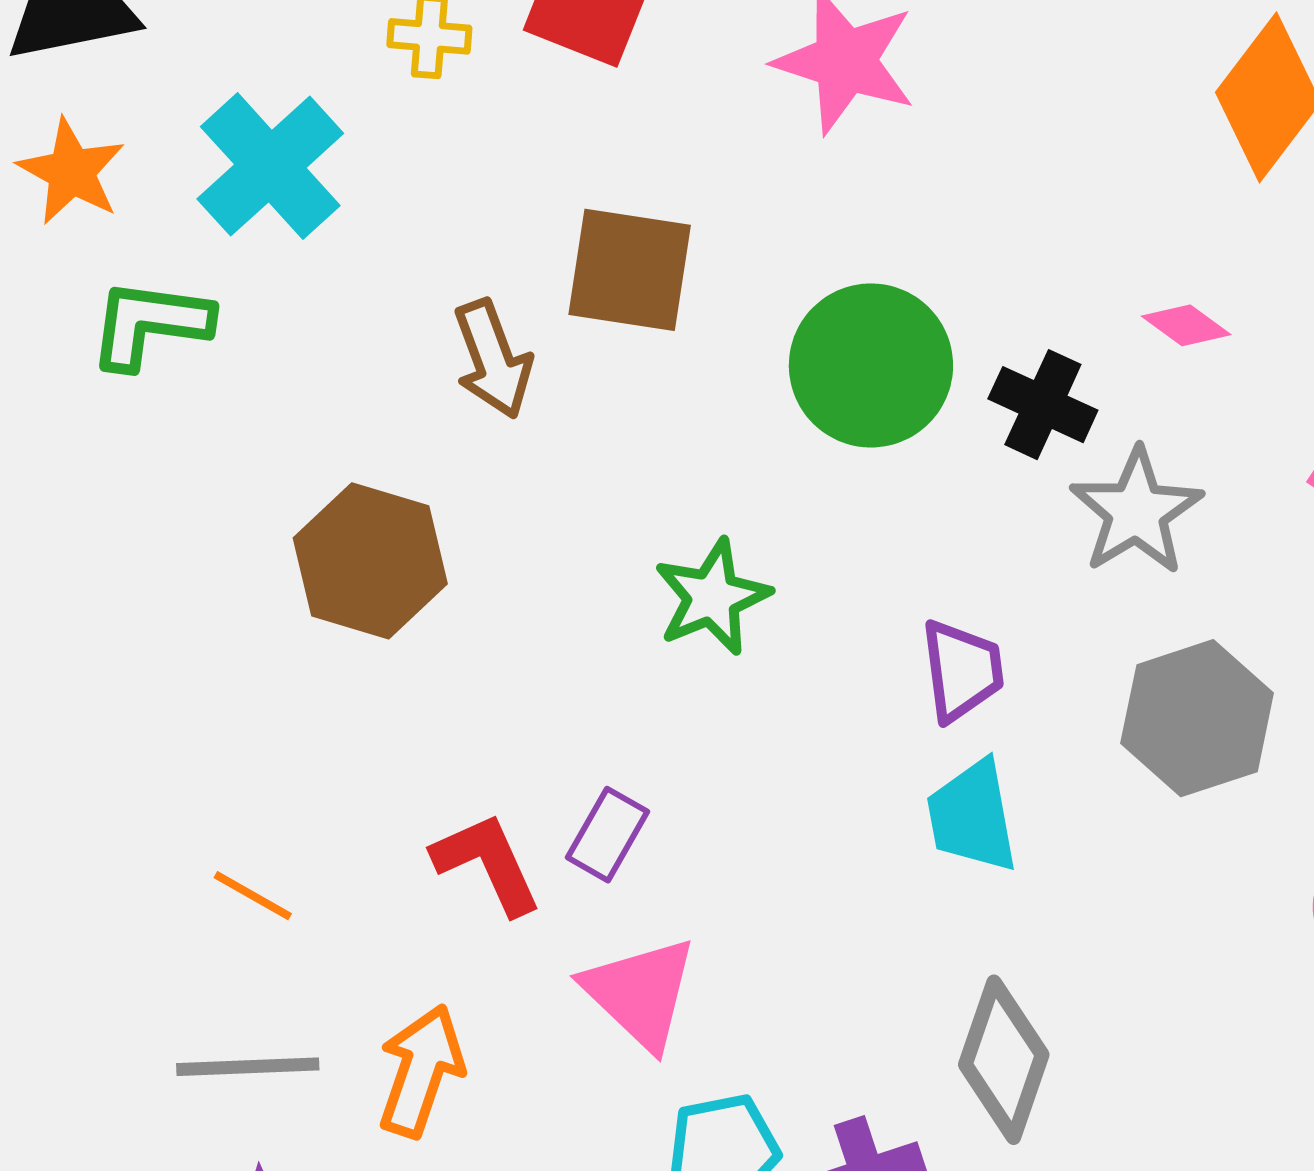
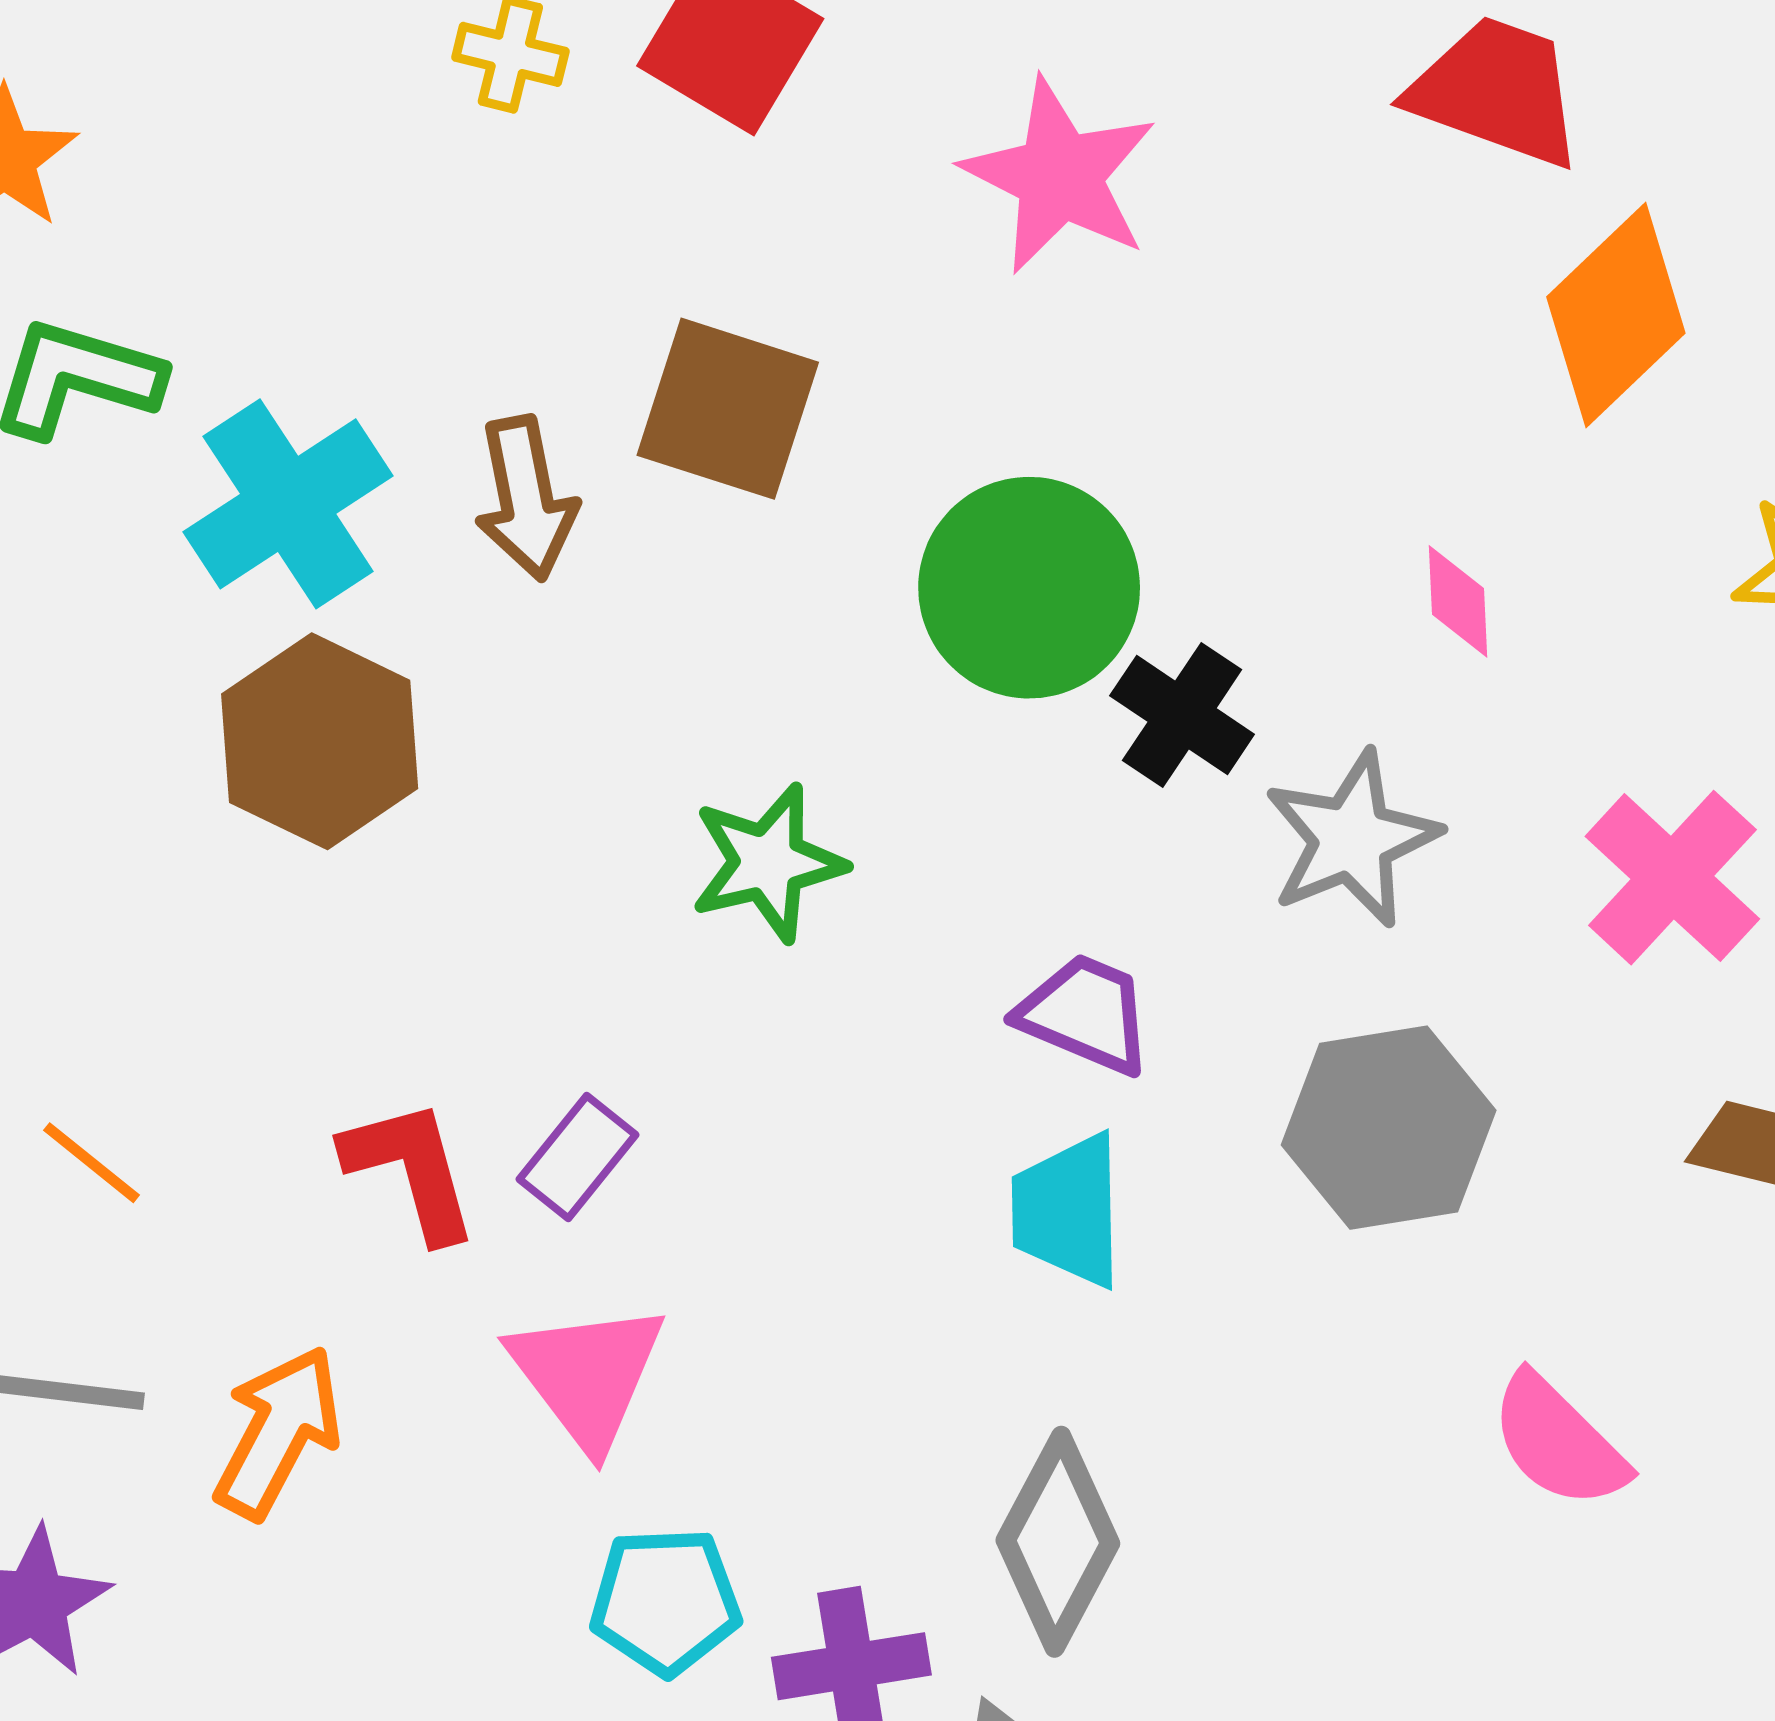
cyan cross: (270, 166) -> (288, 504), moved
pink diamond: (1186, 325) -> (1458, 601), turned 42
black cross: (1043, 405) -> (1182, 715), moved
purple trapezoid: (962, 670) -> (1085, 1014), turned -69

